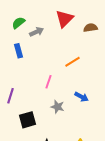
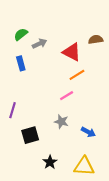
red triangle: (64, 19) -> (72, 52), moved, turned -48
pink line: (48, 82) -> (67, 96), moved, turned 40
blue arrow: (82, 97) -> (88, 132), moved

